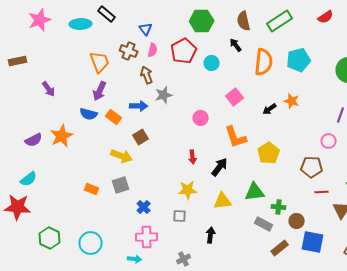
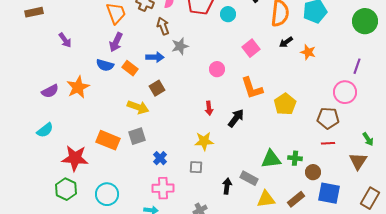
black arrow: (270, 109) -> (286, 42), moved
pink circle: (329, 141) -> (345, 92), size x1.5
orange rectangle: (92, 189) -> (108, 140), size x1.6
green triangle: (255, 192) -> (271, 159), moved
red line: (322, 192) -> (328, 143), moved
yellow triangle: (223, 201) -> (266, 199), moved
red star: (18, 207) -> (75, 158), moved
gray rectangle: (264, 224) -> (249, 178), moved

